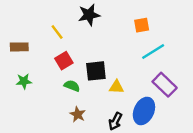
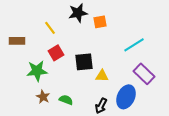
orange square: (142, 25) -> (100, 22), moved
green star: (24, 81) -> (37, 71), moved, size x1.5
green semicircle: (72, 86) -> (66, 100), moved
brown star: (78, 114) -> (43, 97), moved

